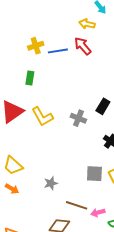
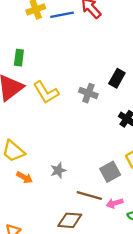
green rectangle: (30, 78) -> (19, 58), moved
gray square: (94, 174) -> (110, 172), moved, turned -30
orange arrow: (12, 189) -> (25, 177), moved

